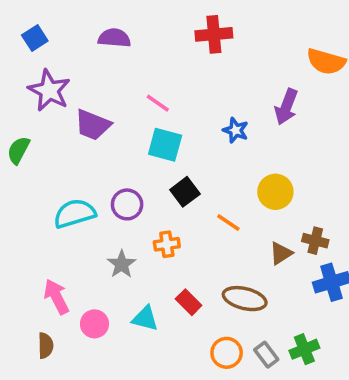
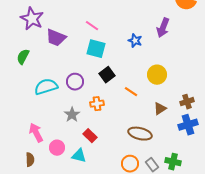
green semicircle: (18, 150) -> (23, 57), moved
brown cross: (315, 241) -> (187, 102), moved, turned -32
red rectangle: (189, 302) -> (90, 136), moved
cyan triangle: (145, 318) -> (79, 156), moved
green cross: (304, 349) -> (173, 162), turned 35

